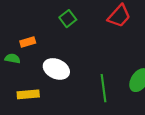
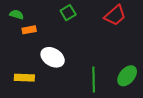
green semicircle: (13, 59) -> (17, 15), moved

